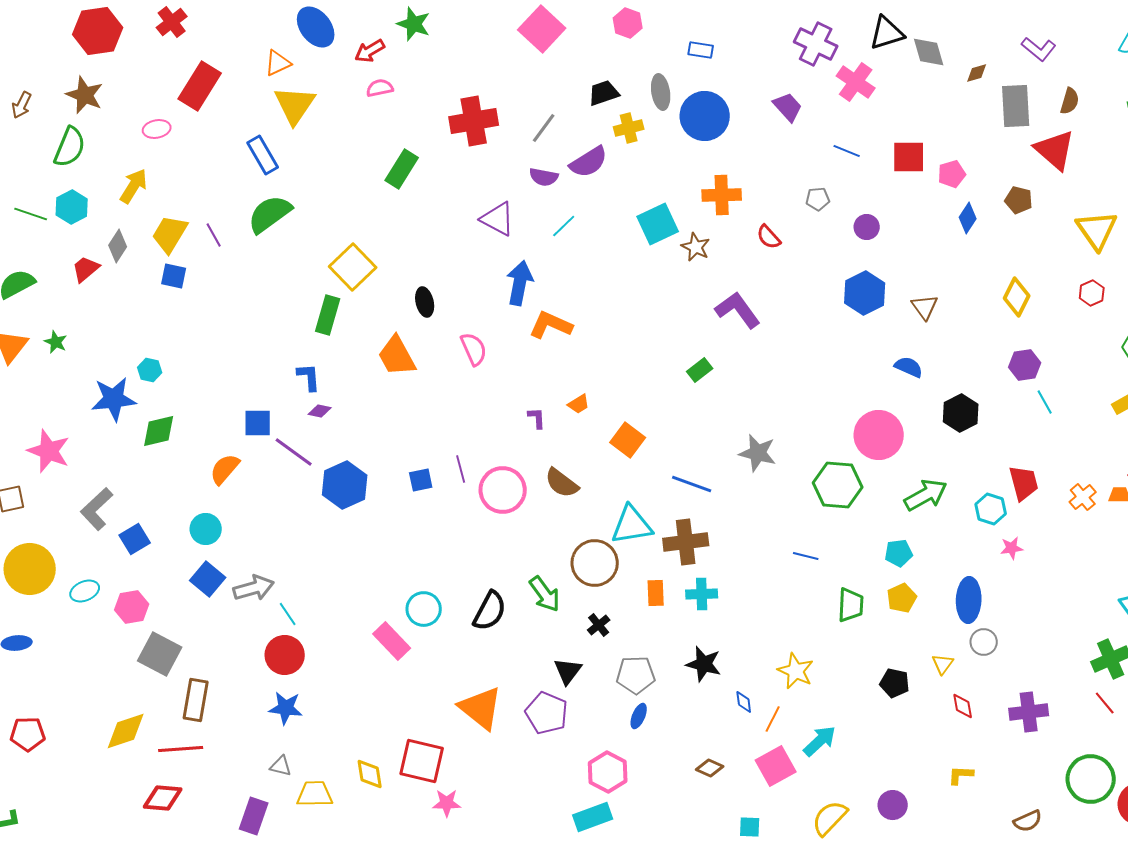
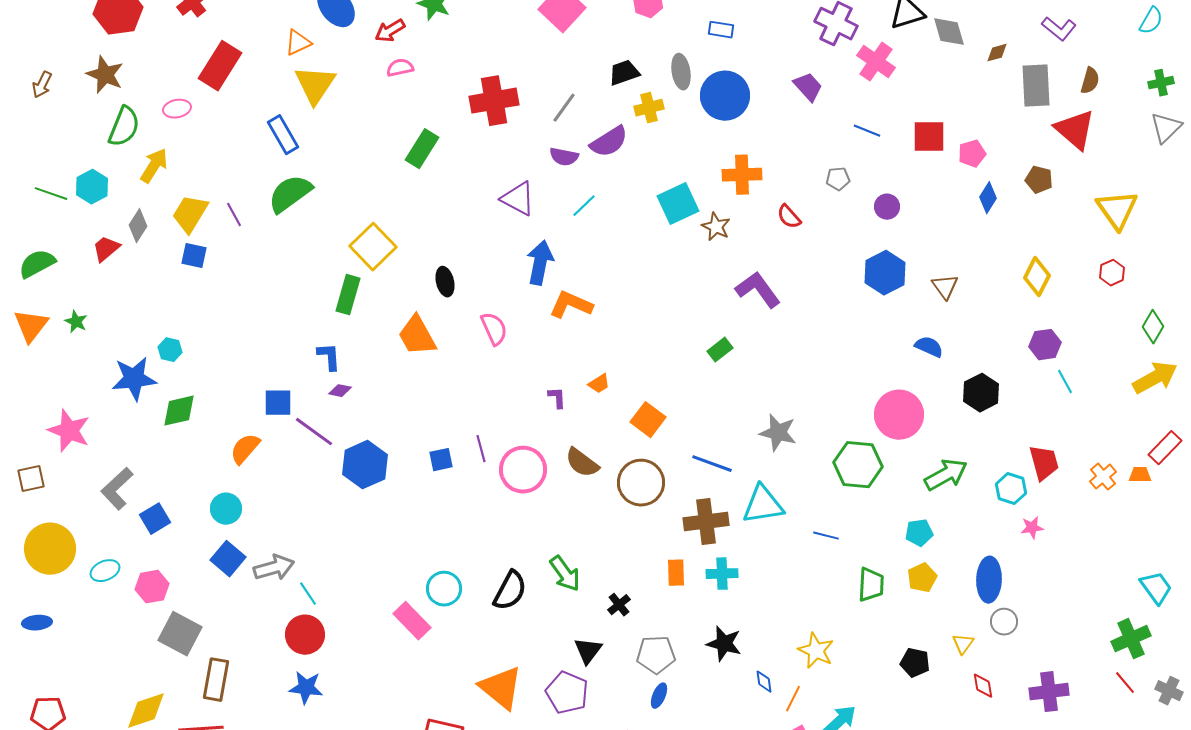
green semicircle: (70, 147) -> (124, 127), moved
cyan triangle: (632, 525) -> (763, 505), moved
brown circle: (595, 563) -> (641, 483), moved

